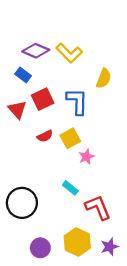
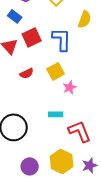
red semicircle: (45, 136) -> (27, 73), moved
cyan rectangle: (70, 188) -> (56, 114), turned -40

